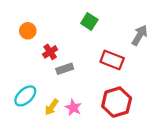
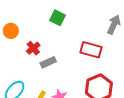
green square: (89, 22) -> (58, 18), moved

